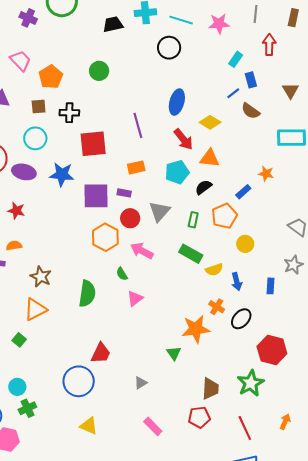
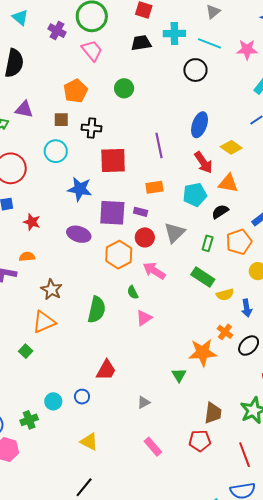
pink trapezoid: (20, 61) -> (92, 51), moved
purple ellipse: (24, 172) -> (79, 234), moved
blue circle: (79, 381) -> (82, 397), size x0.5
cyan circle: (17, 387) -> (53, 401), moved

